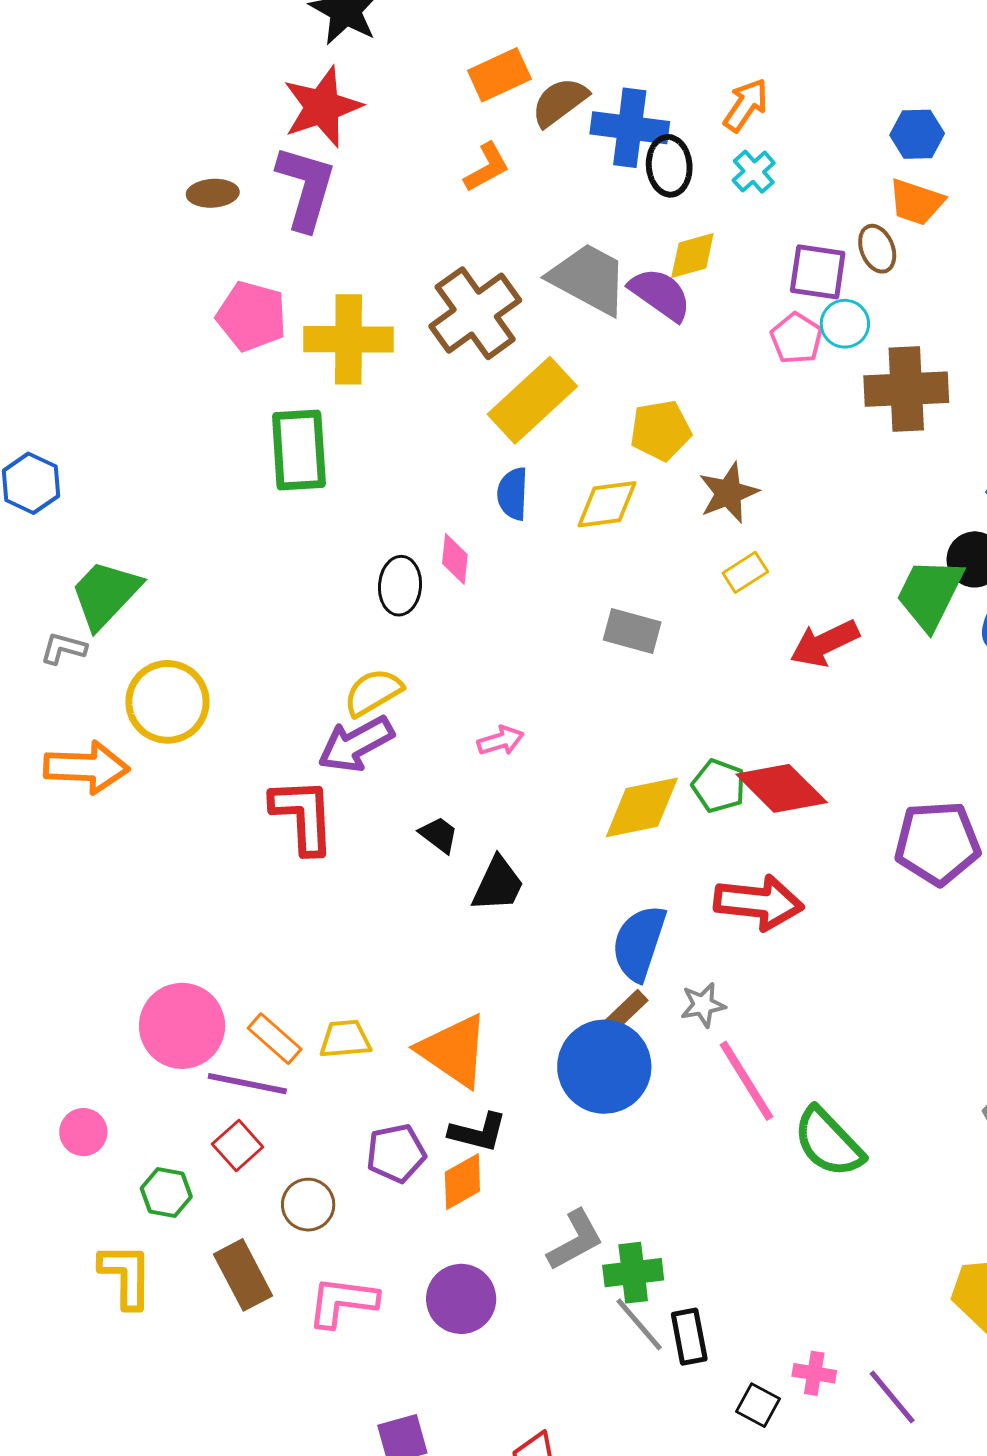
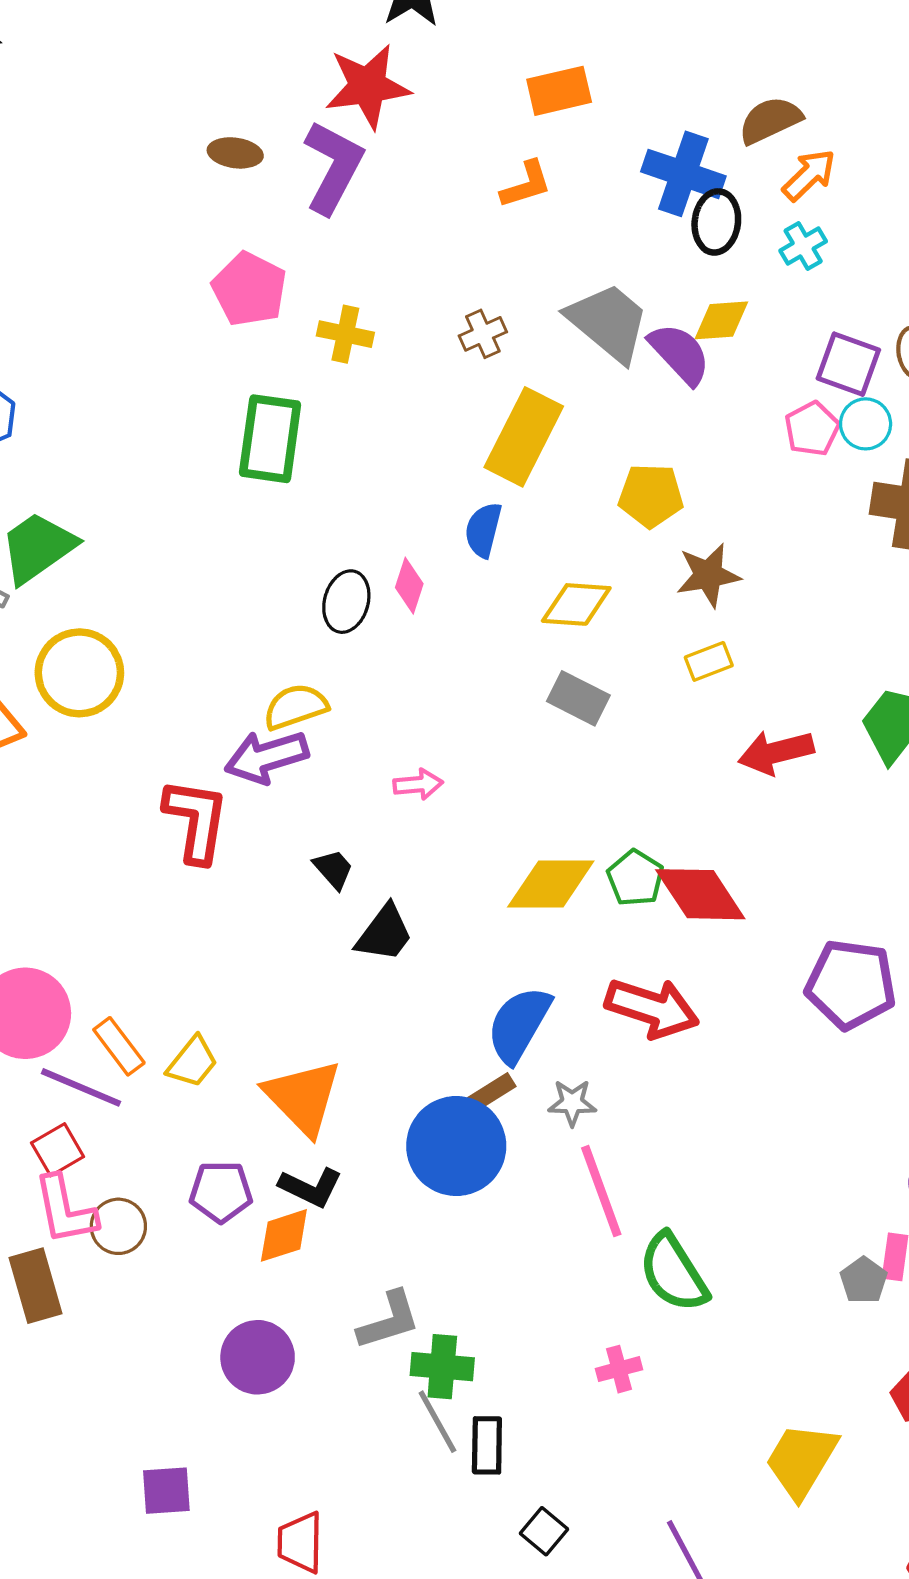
brown semicircle: (560, 102) -> (770, 120), moved
brown cross: (475, 313) -> (483, 334), size x0.5
yellow cross: (349, 339) -> (345, 334), size x0.6
yellow rectangle: (532, 400) -> (524, 437), turned -32
yellow diamond: (607, 504) -> (576, 604), moved
yellow trapezoid: (345, 1039) -> (192, 1062), turned 122
pink L-shape: (342, 1302) -> (65, 1210), moved, turned -120
pink cross: (814, 1373) -> (619, 1369), moved, turned -36

